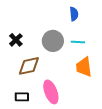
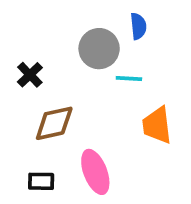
gray circle: (53, 41) -> (99, 49), moved
cyan line: (78, 42) -> (129, 78), moved

